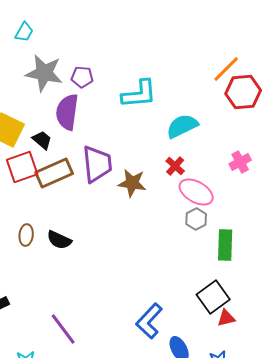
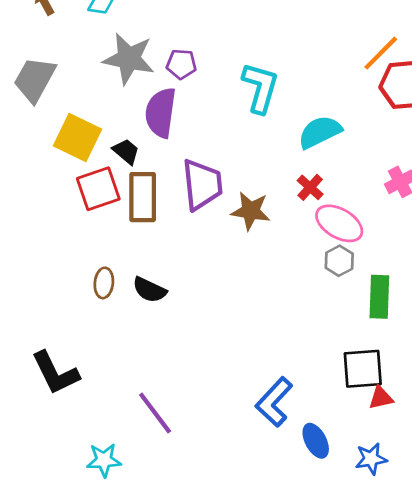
cyan L-shape: (139, 94) -> (260, 88), turned -69
brown rectangle: (54, 173) -> (143, 197), turned -66
black square: (213, 297) -> (363, 369), turned 32

